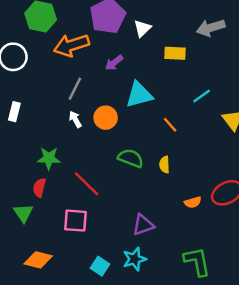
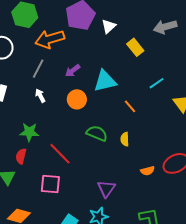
yellow rectangle: (175, 53) -> (135, 47), turned 48
purple arrow: (114, 63) -> (73, 71), moved
gray line: (75, 89) -> (38, 69), moved
white arrow: (75, 119) -> (40, 96), moved
purple triangle: (143, 225) -> (106, 189), turned -36

